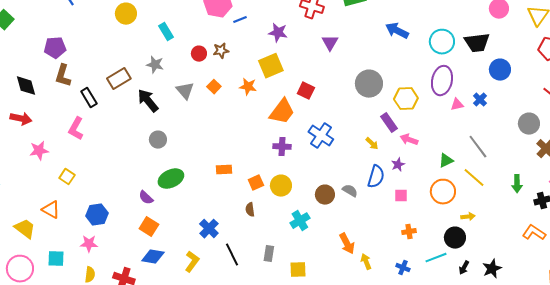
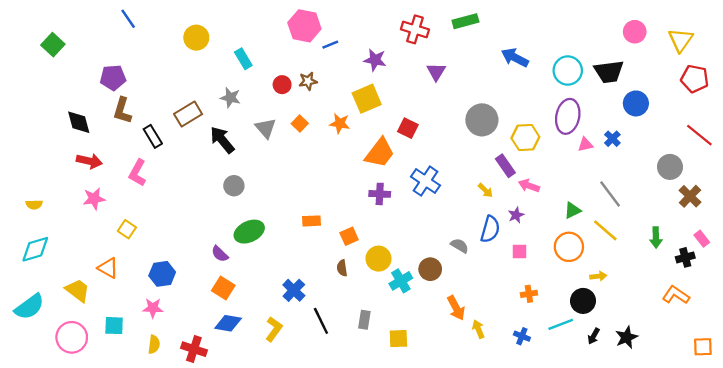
red arrow: (21, 119) -> (89, 161), moved
yellow circle: (281, 186) -> (378, 259), moved
brown circle: (325, 195) -> (430, 269), moved

